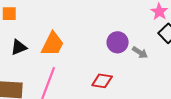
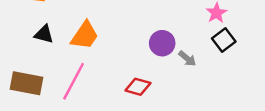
black triangle: (19, 47) -> (44, 34), turned 30

